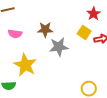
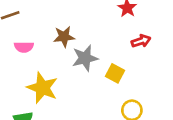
yellow square: (84, 32) -> (115, 73), moved

